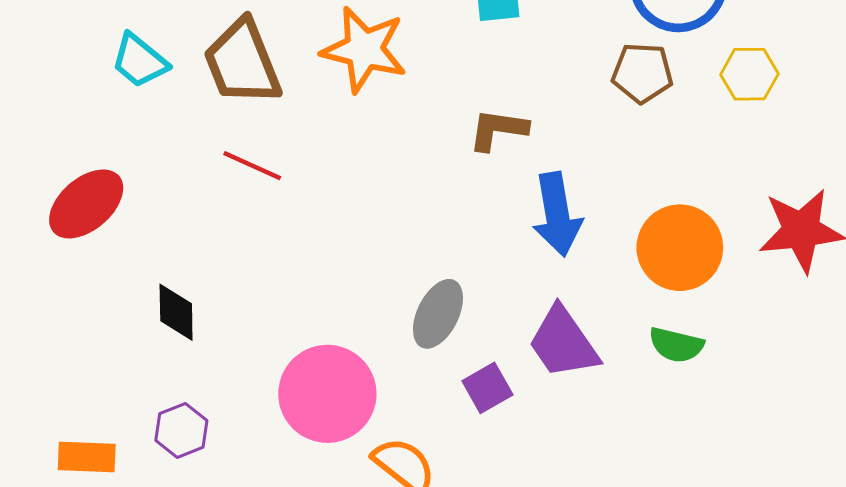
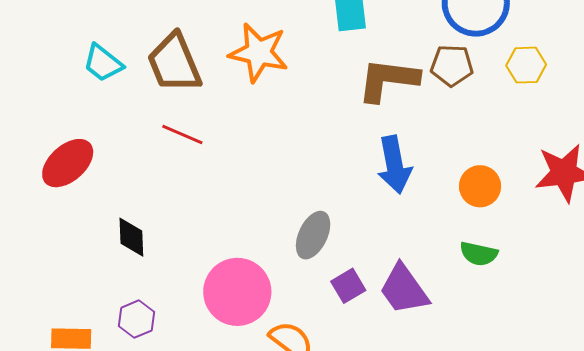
brown L-shape: (498, 130) -> (388, 80), moved, size x1.5
orange circle: (680, 248) -> (480, 186), size x0.7
purple trapezoid: (563, 343) -> (404, 289), moved

